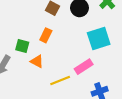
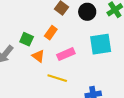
pink rectangle: (84, 67) -> (66, 54), moved
yellow line: (60, 81) -> (57, 78), turned 30

